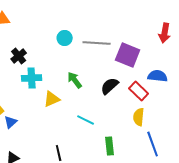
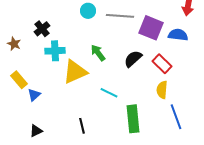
blue semicircle: (158, 76) -> (178, 35), moved
yellow triangle: (52, 99) -> (75, 72), size x1.5
green rectangle: (110, 146) -> (133, 119), size x1.5

